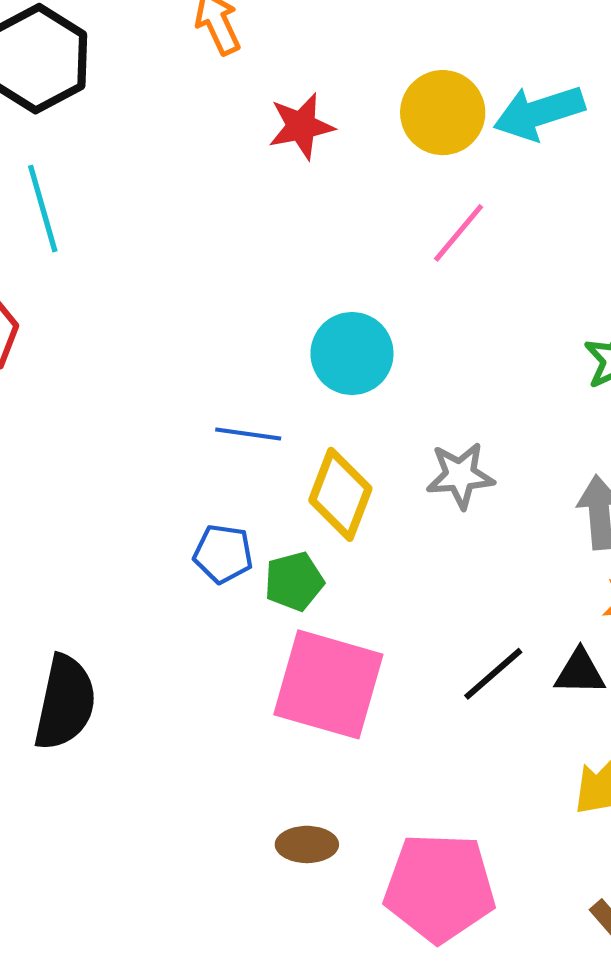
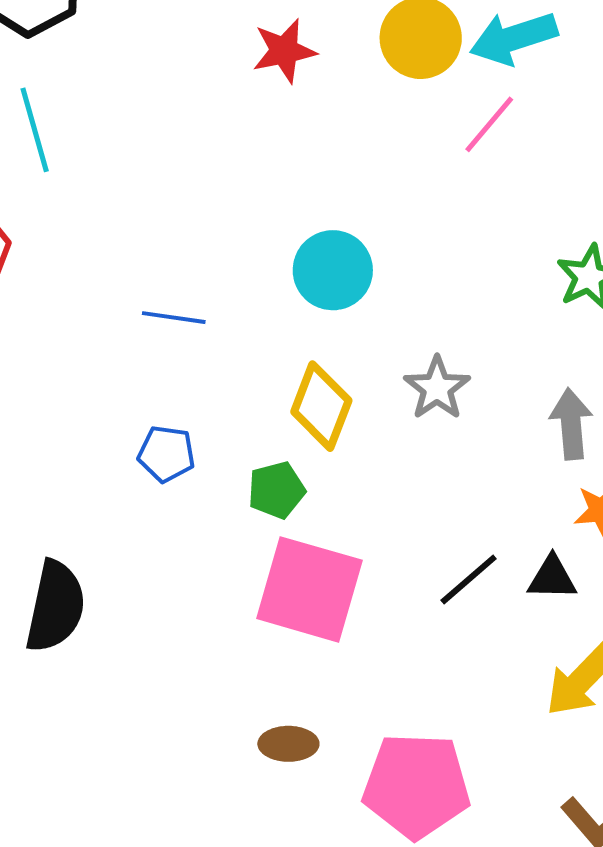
pink line: (459, 233) -> (489, 124), moved
blue line: (248, 434) -> (174, 318), moved
gray star: (460, 475) -> (437, 388), turned -30
blue pentagon: (223, 554) -> (166, 454), moved

